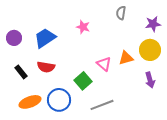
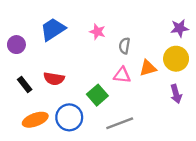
gray semicircle: (121, 13) -> (124, 46), moved
blue trapezoid: (45, 38) -> (53, 29), moved
pink triangle: (104, 64) -> (122, 75), turned -35

